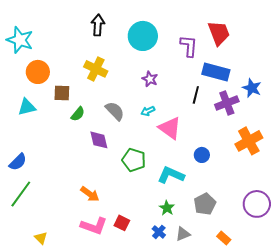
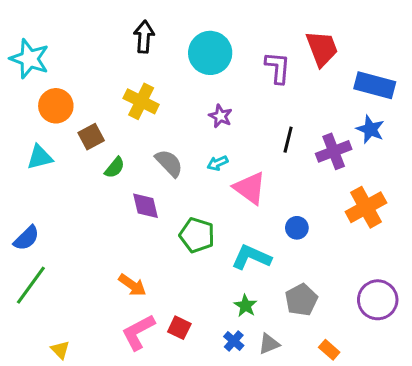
blue rectangle: (216, 72) -> (375, 85), moved
brown square: (62, 93) -> (91, 137), turned -30
pink L-shape: (94, 226) -> (138, 332), turned 132

